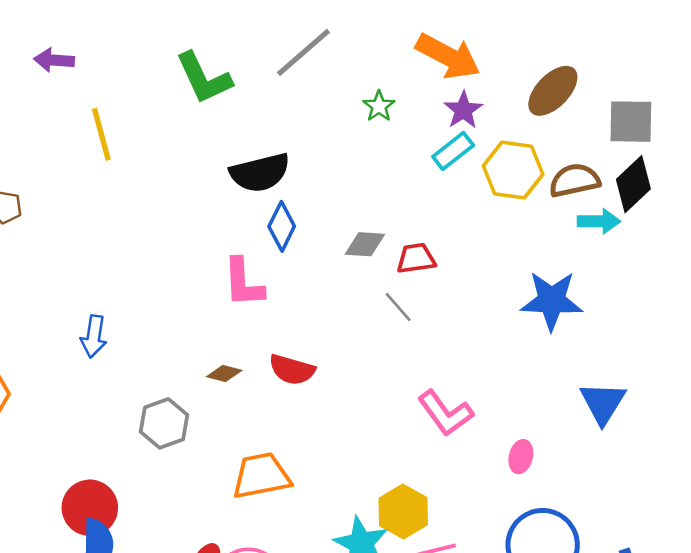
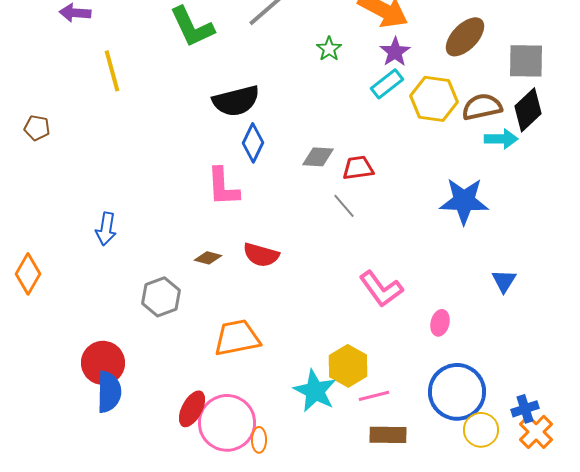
blue triangle: (603, 403) -> (504, 281), size x0.7

